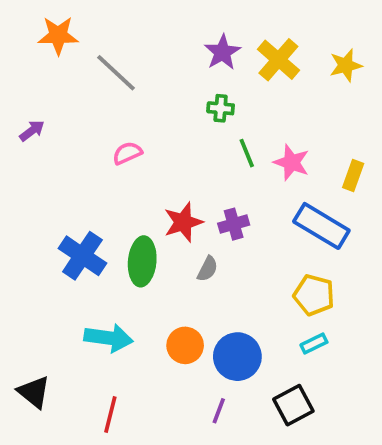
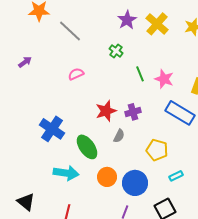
green cross: (221, 108) -> (116, 51), moved, turned 32
green ellipse: (142, 261) -> (87, 147), moved, turned -40
yellow pentagon: (314, 295) -> (157, 150), moved

